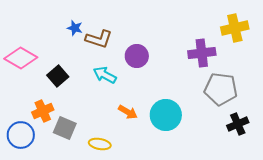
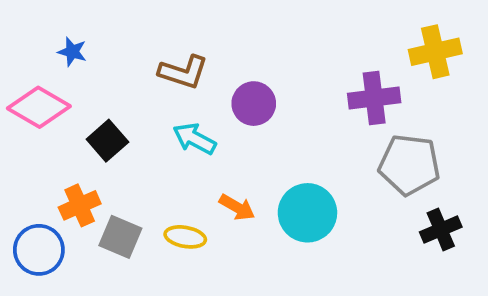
blue star: (75, 28) -> (72, 52), moved
yellow ellipse: (100, 144) -> (185, 237), moved

